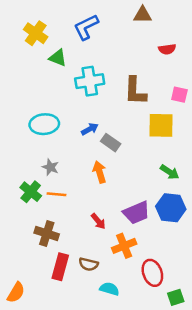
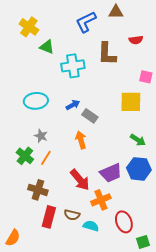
blue L-shape: (86, 27) -> (86, 22), moved
brown L-shape: (135, 91) -> (107, 54), moved
orange line: (57, 194) -> (46, 158), turned -63
red arrow: (98, 221) -> (80, 180), size x1.6
cyan semicircle: (109, 289) -> (91, 226), moved

